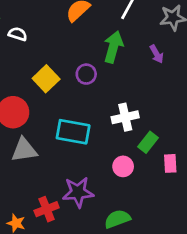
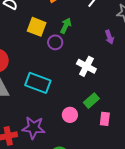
green arrow: (113, 47) -> (66, 26), moved, size x0.7
yellow square: (46, 79) -> (37, 27), moved, turned -36
white cross: (125, 117) -> (86, 66), moved, turned 30

